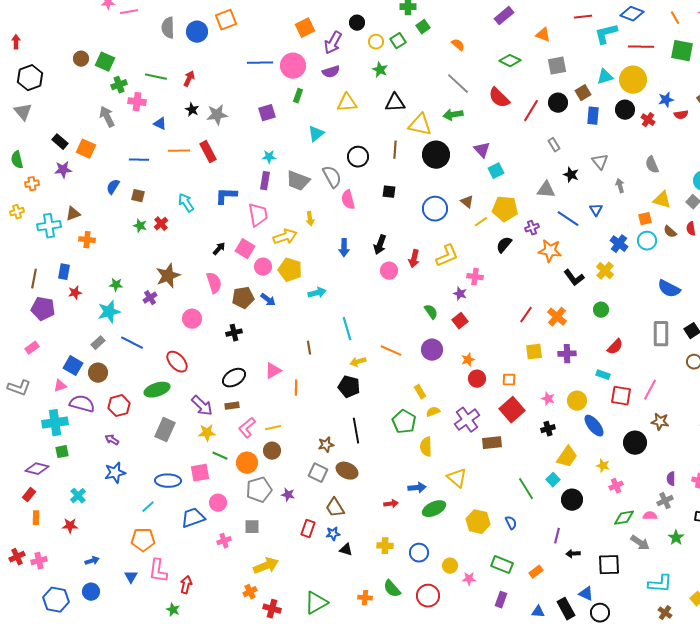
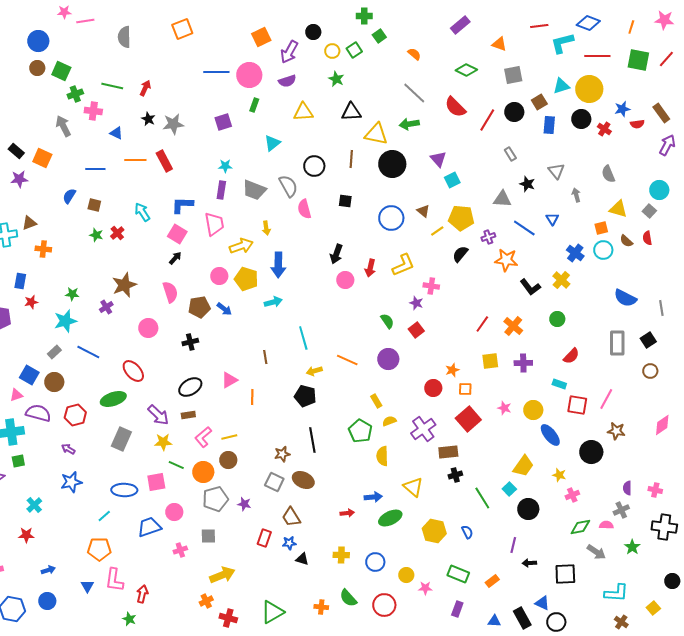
orange line: (675, 18) -> (631, 27), turned 48
blue circle: (197, 32) -> (38, 41), moved
blue arrow: (344, 248) -> (278, 265), moved, size x1.4
pink square: (245, 249) -> (177, 234), moved
orange star: (468, 360) -> (452, 370), moved
black cross: (548, 429) -> (455, 475), moved

